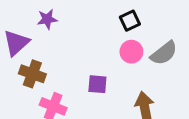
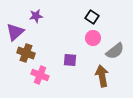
black square: (130, 21) -> (92, 17), turned -32
gray semicircle: (164, 53) -> (115, 51), moved

